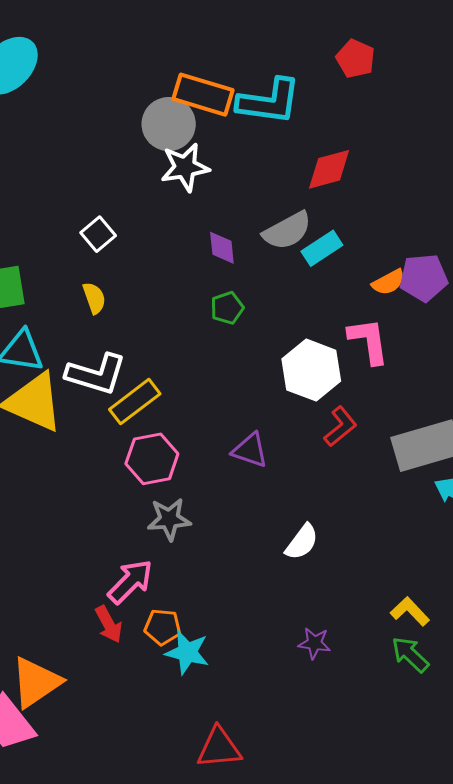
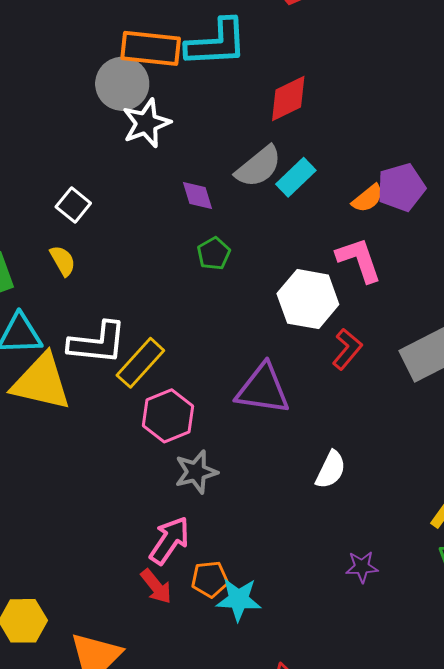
yellow semicircle: (94, 298) -> (63, 261), moved
purple triangle: (250, 450) -> (263, 389), size x1.5

